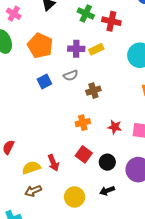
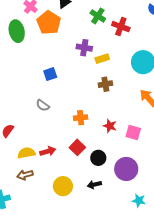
orange pentagon: (40, 46) -> (49, 23), moved
yellow rectangle: (96, 49) -> (102, 59), moved
gray semicircle: (71, 75) -> (43, 105), moved, turned 48
brown cross: (93, 91) -> (105, 84), moved
red arrow: (53, 163) -> (48, 151), turned -91

